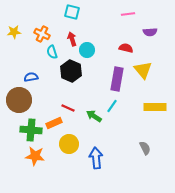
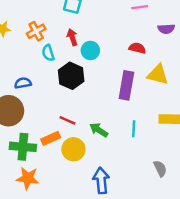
orange cross: (42, 34) -> (36, 31), turned 35
yellow triangle: (143, 70) -> (158, 75), turned -36
cyan line: (112, 106) -> (134, 129), moved, turned -32
yellow circle: (69, 144) -> (73, 149), moved

